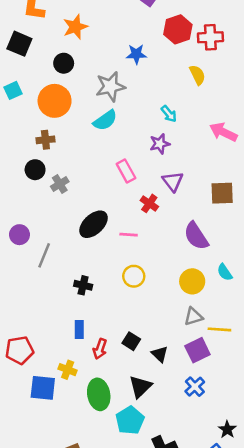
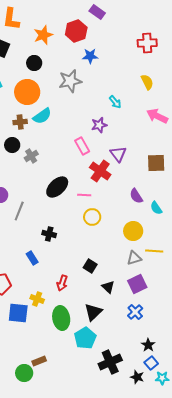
red hexagon: (178, 29) -> (76, 31), moved
yellow semicircle: (197, 75) -> (147, 82), moved
cyan semicircle: (105, 120) -> (42, 116), moved
purple star: (160, 144) -> (99, 125), moved
red cross: (149, 203) -> (100, 171), size x1.5
purple semicircle: (196, 236) -> (136, 196), size x0.7
cyan semicircle: (225, 272) -> (156, 208), moved
yellow circle: (134, 276) -> (92, 217), moved
blue rectangle: (79, 329) -> (32, 258), moved, turned -32
yellow line: (219, 329) -> (154, 251), moved
black square: (131, 341) -> (90, 266), moved
black star: (227, 429) -> (148, 345), moved

